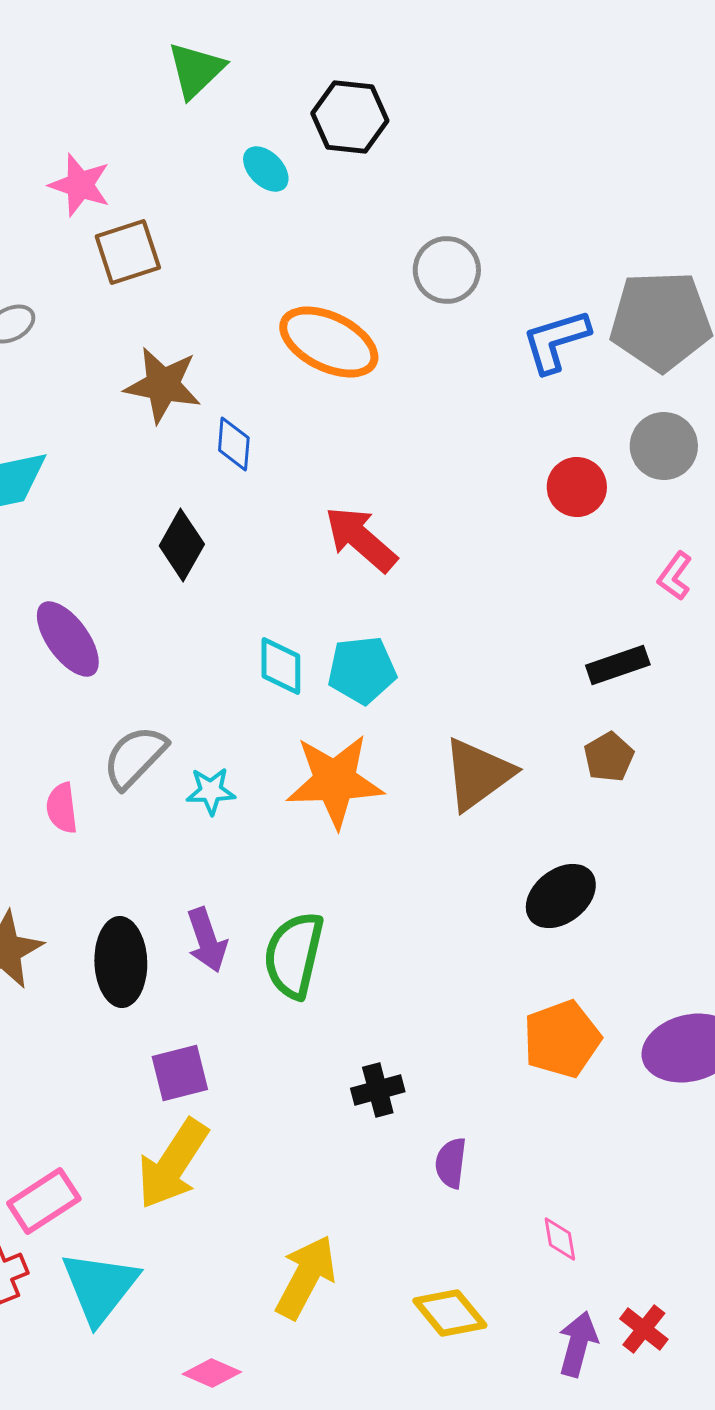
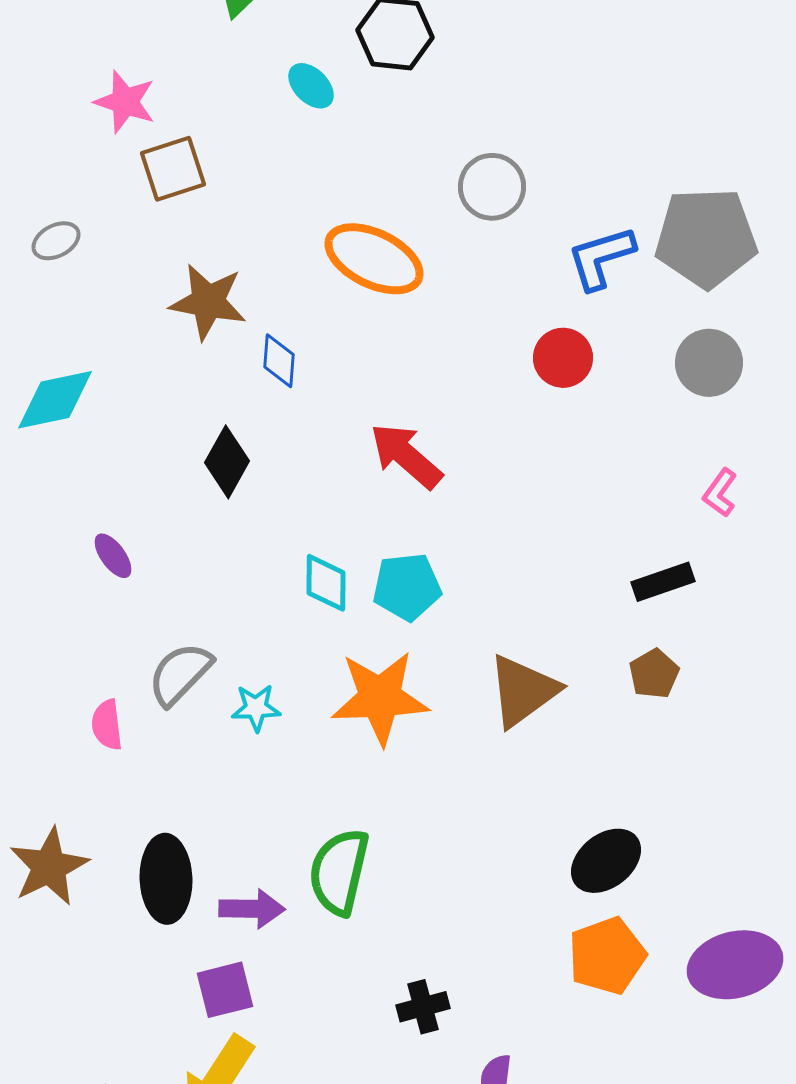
red circle: (577, 487) -> (563, 358), moved
purple ellipse: (68, 639) -> (113, 556), size x0.6
black ellipse: (561, 896) -> (606, 861), moved
purple arrow: (207, 940) -> (252, 909), moved, turned -70

